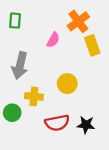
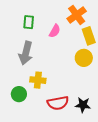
green rectangle: (15, 21) -> (29, 22), moved
yellow circle: (67, 84) -> (84, 58), moved

